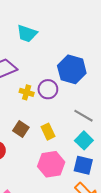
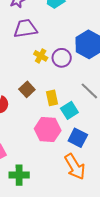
cyan square: (84, 140) -> (69, 110), moved

